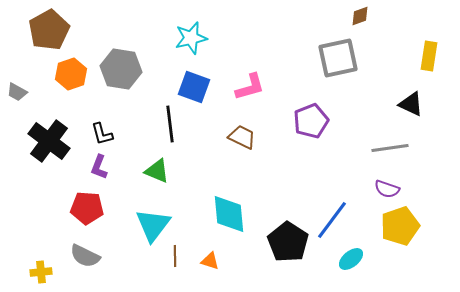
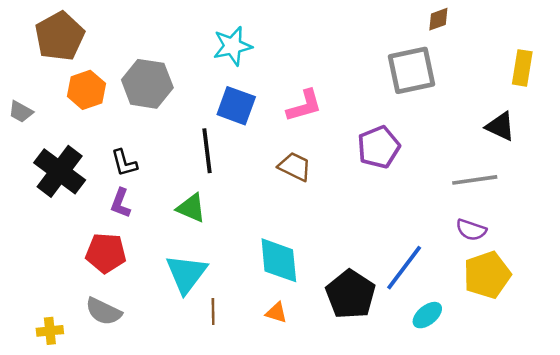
orange triangle: (210, 261) -> (276, 313), moved

